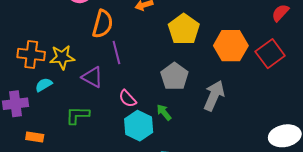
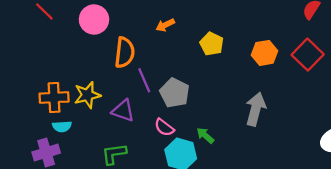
yellow pentagon: (184, 29) -> (212, 44), size x0.7
orange hexagon: (231, 46) -> (265, 53), size x0.7
gray pentagon: (174, 76) -> (175, 93), moved
cyan semicircle: (44, 85) -> (62, 126), moved, turned -144

